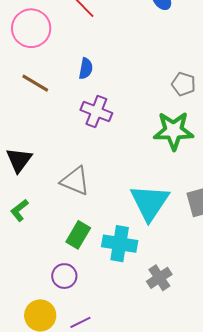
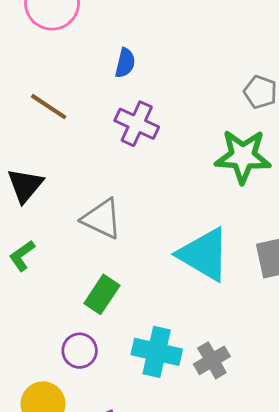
brown line: (35, 83) -> (49, 107), moved
cyan triangle: (150, 202) -> (204, 254), turned -36
cyan cross: (120, 244) -> (157, 352), moved

